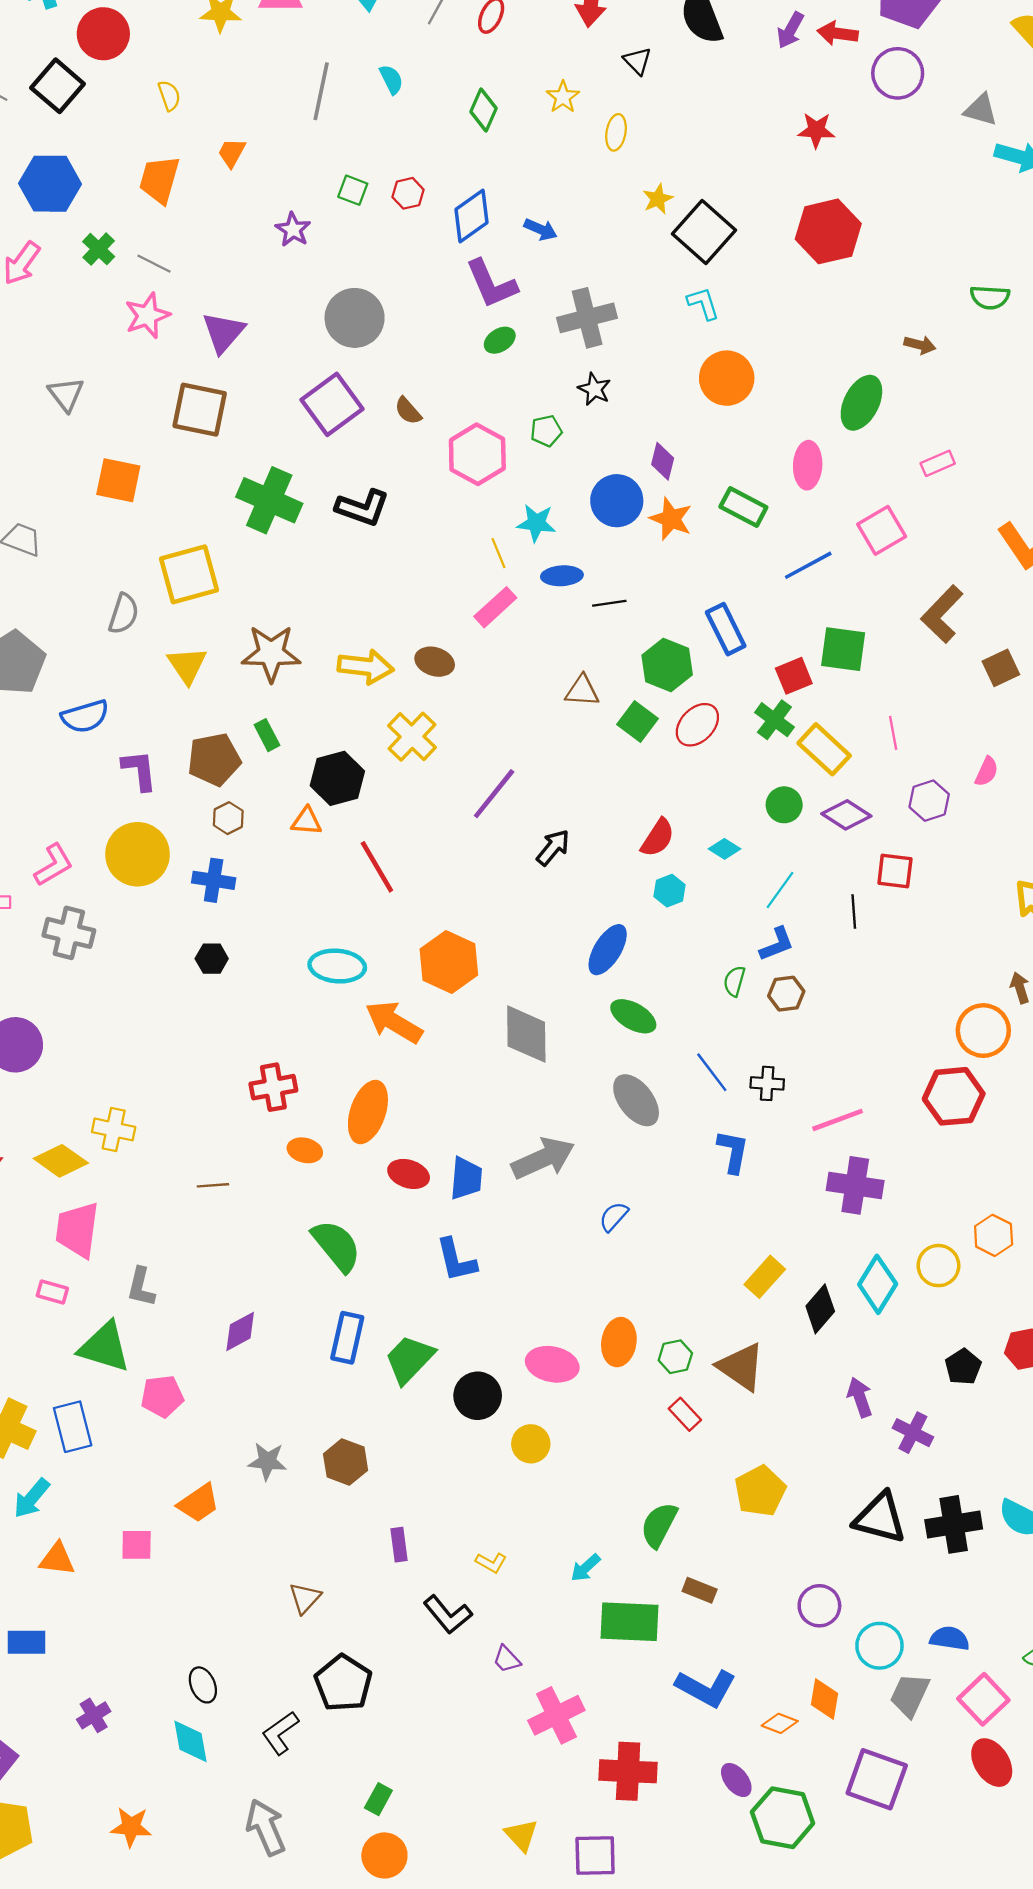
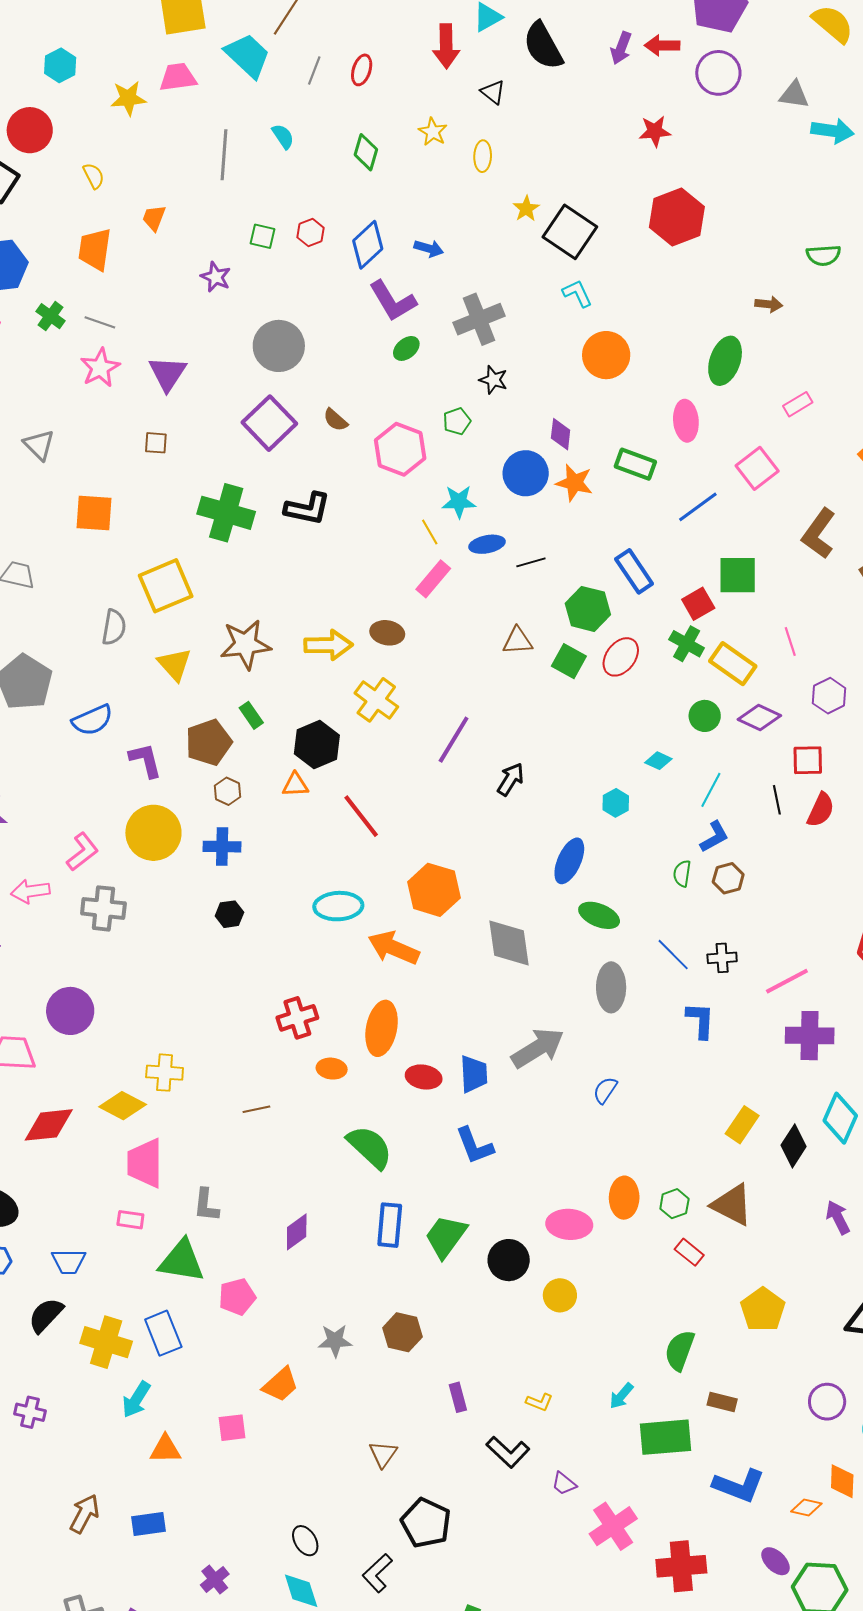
brown square: (200, 410) -> (156, 443), size x0.5
red semicircle: (658, 838) -> (821, 810), moved
gray ellipse: (636, 1100) -> (611, 987), turned 45

